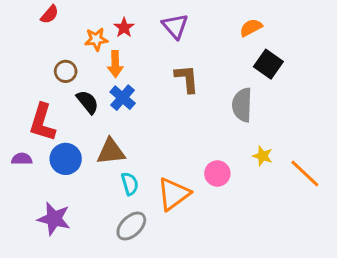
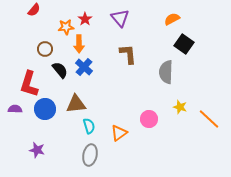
orange triangle: (174, 194) -> (119, 133), size x0.7
purple star: (54, 219) -> (37, 150), size x0.7
gray ellipse: (131, 226) -> (90, 155), turned -35

